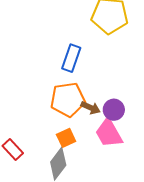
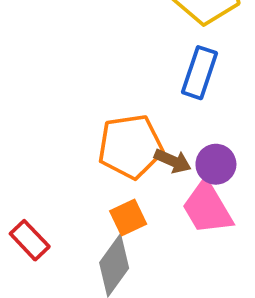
blue rectangle: (71, 58) -> (199, 73), moved

